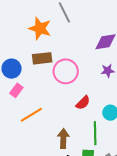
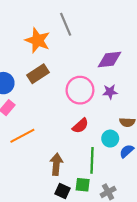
brown rectangle: (42, 58) -> (38, 74), turned -30
pink circle: (66, 71) -> (80, 90), moved

